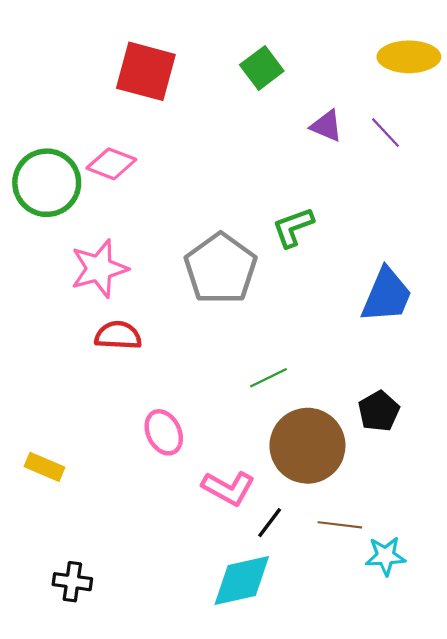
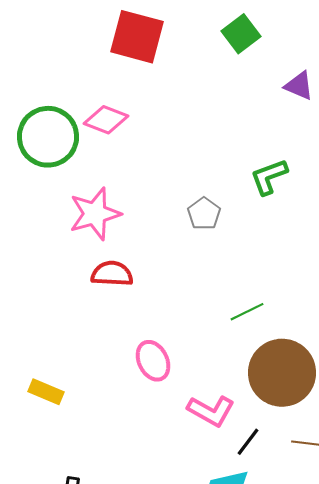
gray pentagon: (221, 269) -> (204, 214), size x0.5

